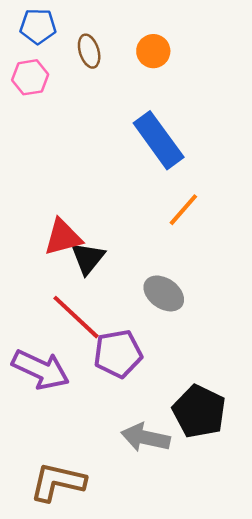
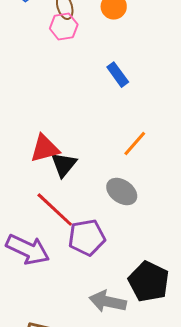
pink hexagon: (30, 77) -> (64, 27), moved
blue rectangle: (159, 140) -> (118, 75), size x0.6
orange line: (183, 210) -> (135, 144), moved

